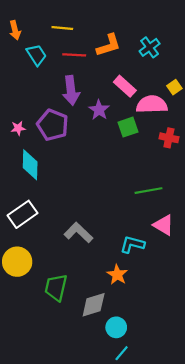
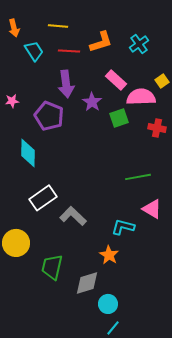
pink star: (18, 128) -> (12, 101), moved
white rectangle: (23, 214) -> (43, 198), moved

